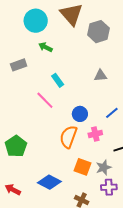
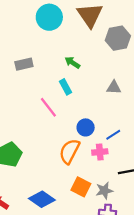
green arrow: (45, 47) -> (73, 63), moved
blue line: (112, 113) -> (113, 135), moved

